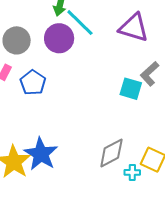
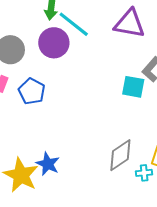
blue star: (41, 154) -> (48, 164), size x0.7

